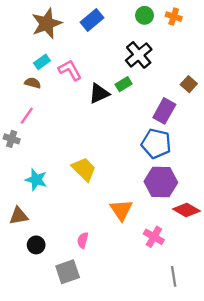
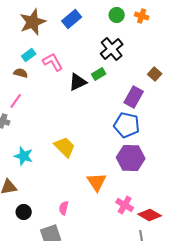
red diamond: (186, 210) -> (150, 215), moved

